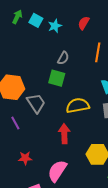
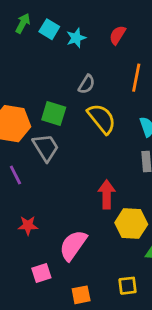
green square: (57, 78) -> (54, 114), moved
yellow semicircle: (78, 106) -> (102, 119), moved, turned 60
red arrow: (64, 134) -> (107, 194), moved

